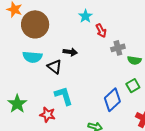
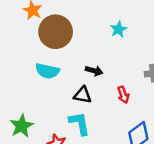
red arrow: (101, 31) -> (123, 95), moved
black triangle: (55, 67) -> (83, 95), moved, turned -35

